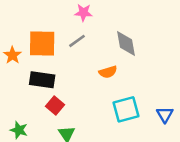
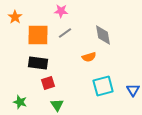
pink star: (83, 13) -> (61, 11), moved
orange star: (12, 55) -> (15, 17), moved
red square: (55, 106) -> (48, 83), turned 32

